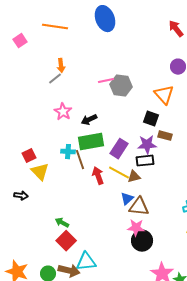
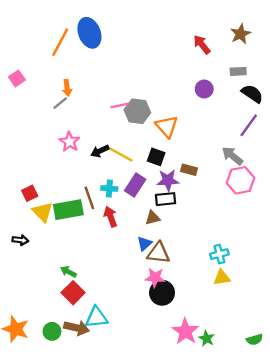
blue ellipse: (105, 19) -> (89, 33), moved
orange line: (55, 27) -> (60, 42), turned -70
pink square: (20, 41) -> (17, 78), moved
orange triangle: (164, 95) -> (167, 126), moved
black square: (151, 119) -> (156, 157), moved
green rectangle: (91, 142) -> (68, 210), moved
cyan cross: (68, 152) -> (109, 189), moved
yellow line: (119, 173) -> (121, 155), moved

